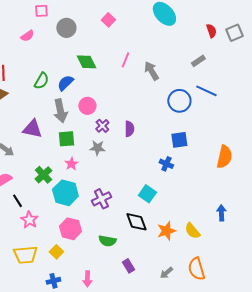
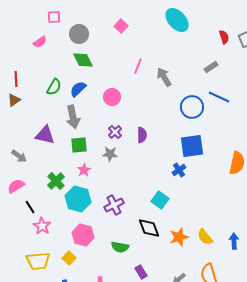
green diamond: (86, 62) -> (83, 60), moved
pink circle: (87, 106) -> (112, 97), moved
blue square: (179, 140) -> (192, 146), size x1.4
blue cross: (166, 164) -> (179, 170), turned 32
blue arrow: (221, 213) -> (234, 241), moved

